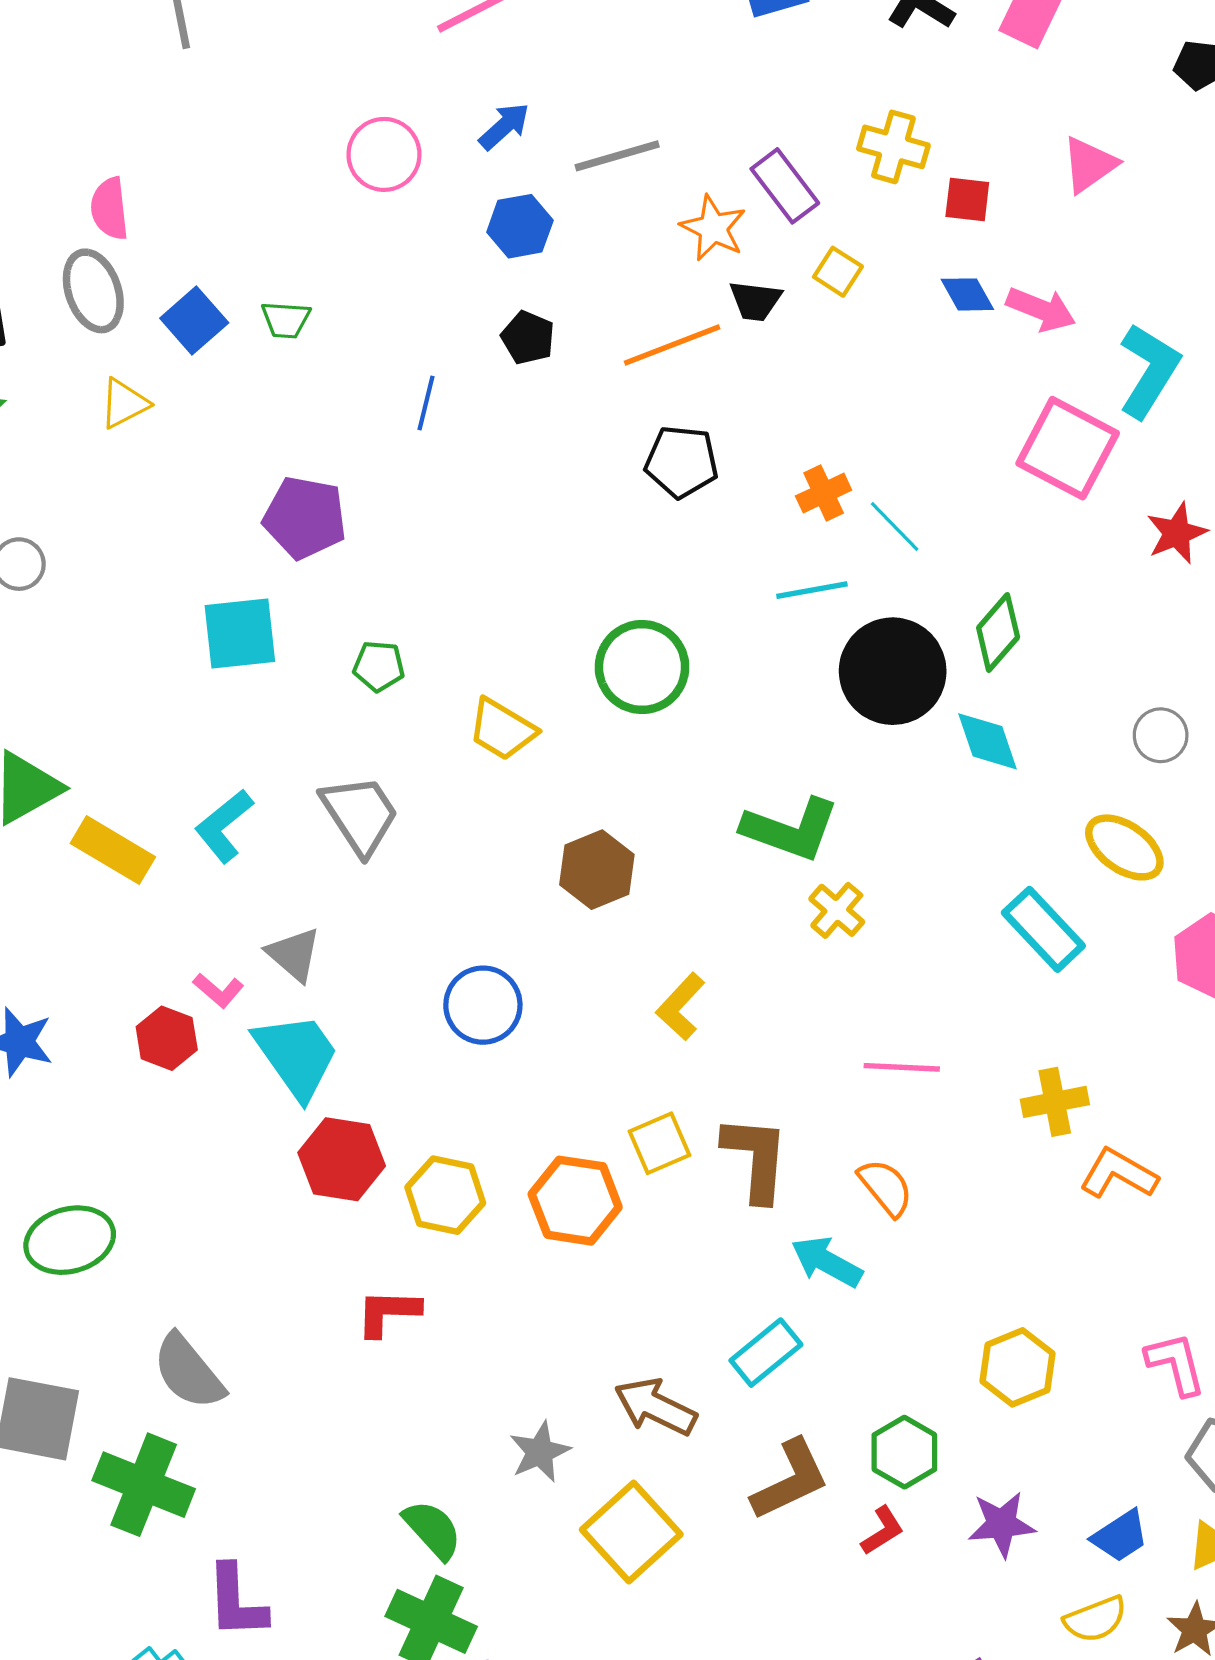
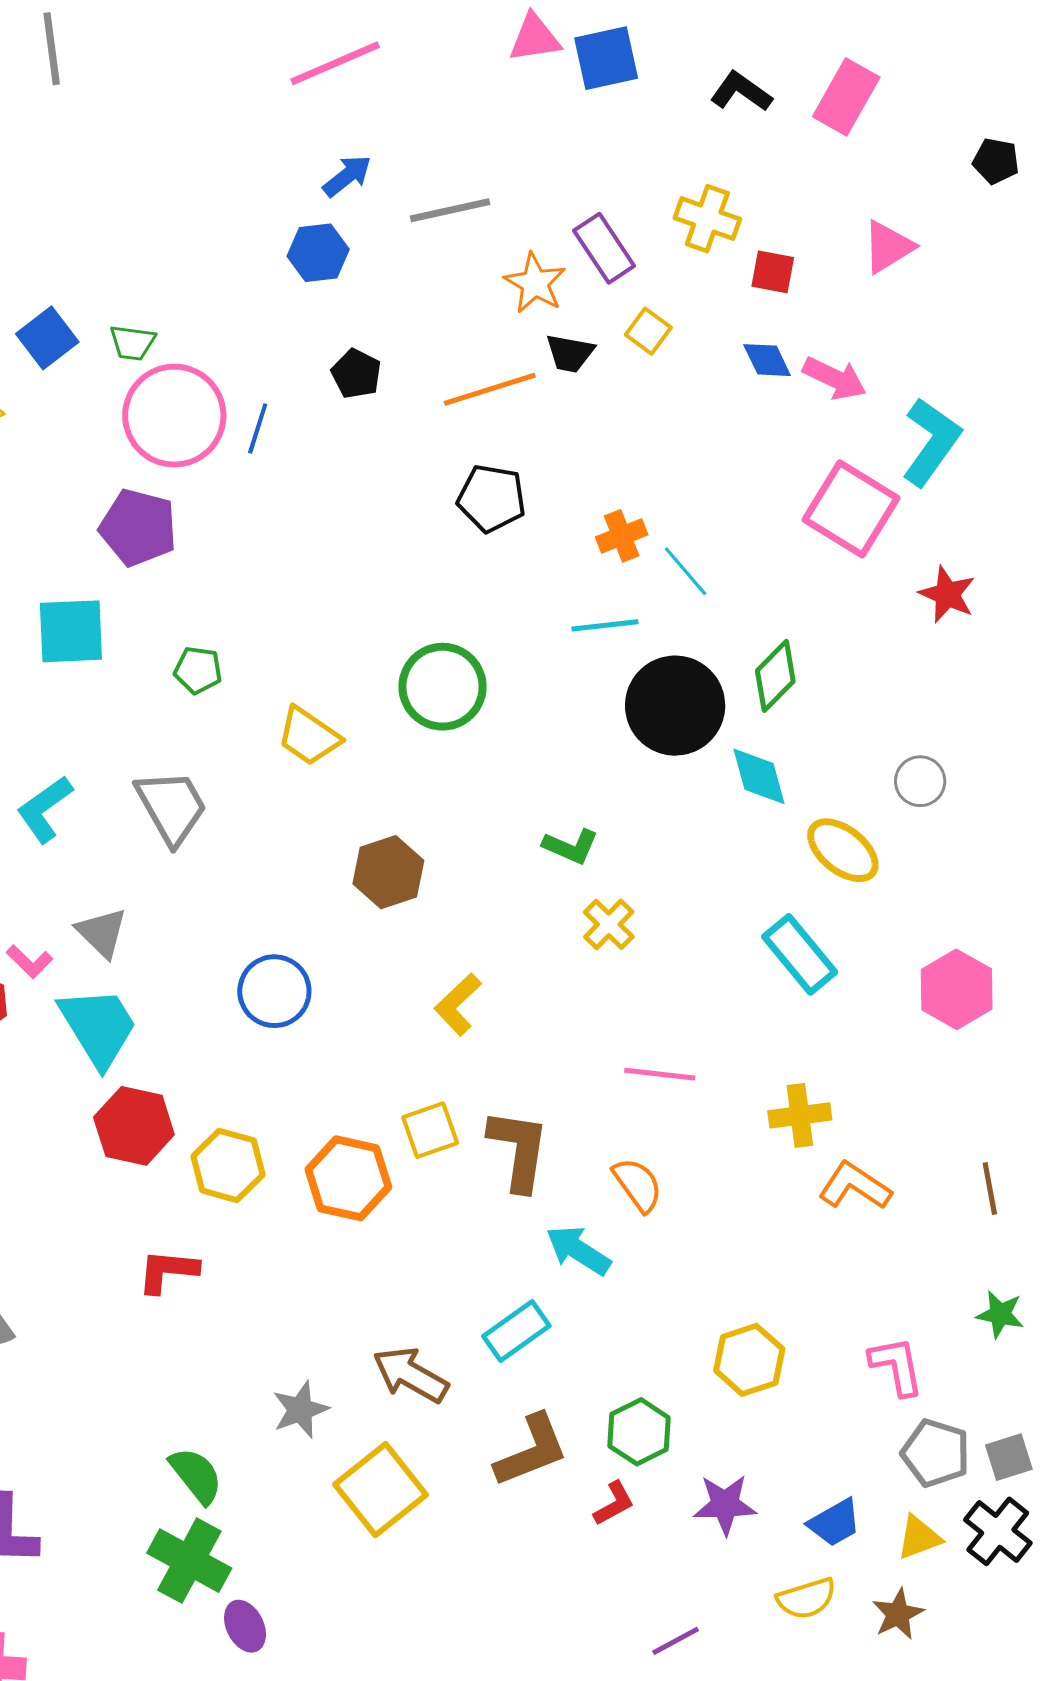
pink circle: (384, 154) -> (174, 416), moved, size x1.5
blue hexagon: (520, 226) -> (318, 253), moved
red star: (1177, 533) -> (947, 594), turned -30
green L-shape: (791, 829) -> (571, 846), size x0.6
yellow ellipse: (1124, 847) -> (843, 850), moved

